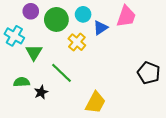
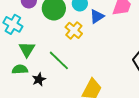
green triangle: (34, 52) -> (27, 49), moved

